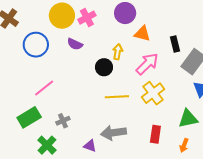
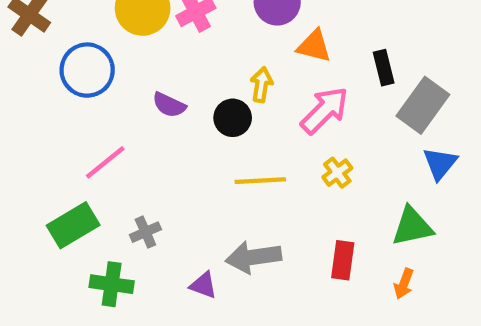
purple semicircle: (75, 44) -> (169, 105), moved
yellow cross: (153, 93) -> (337, 173), size x0.6
green cross: (47, 145) -> (112, 284), turned -36

